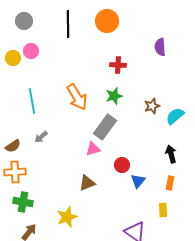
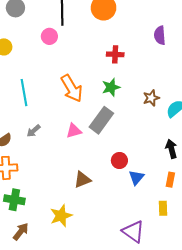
pink circle: (31, 51) -> (49, 36), moved
pink triangle: (93, 149) -> (74, 131), moved

